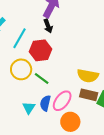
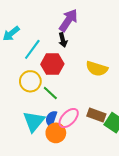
yellow semicircle: (88, 76) -> (97, 69), moved
cyan triangle: (29, 108) -> (34, 121), size x1.6
orange circle: (70, 122) -> (56, 133), moved

